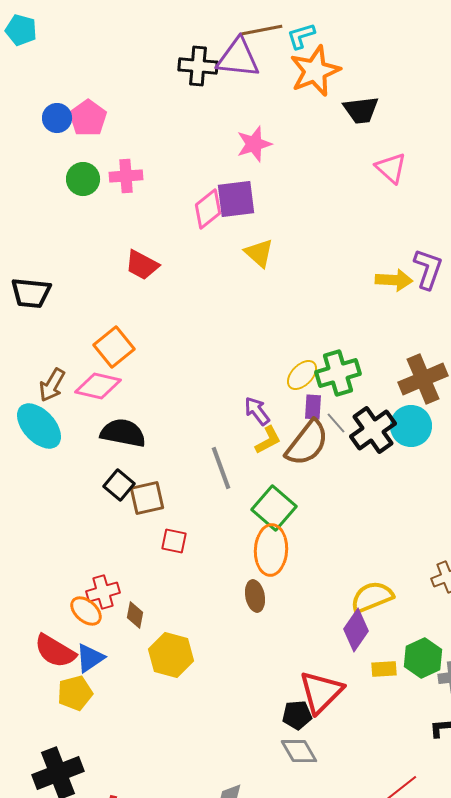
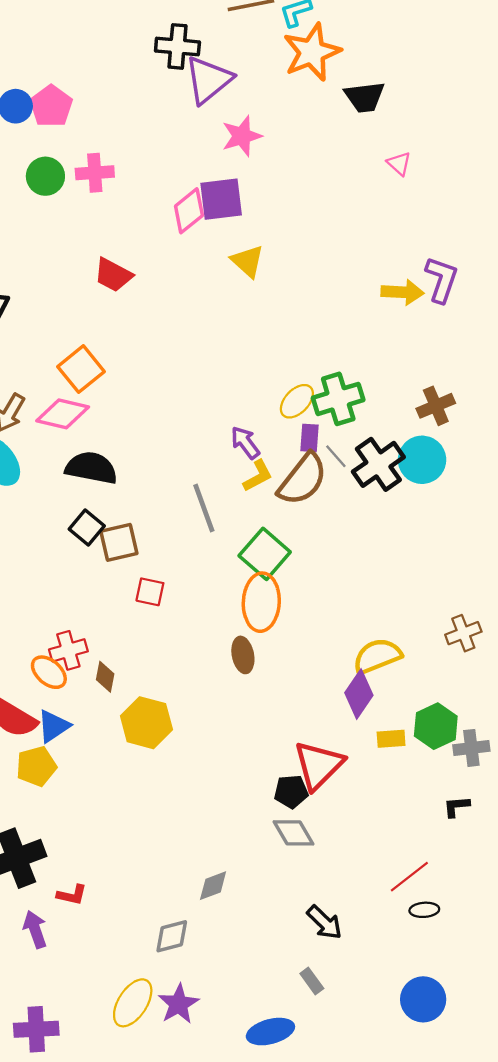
purple triangle: (238, 58) -> (208, 80), moved, turned -45
pink triangle: (391, 168) -> (399, 164), size x0.7
brown cross: (423, 379) -> (436, 406), size x0.7

